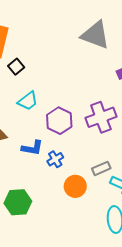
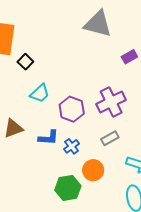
gray rectangle: (101, 168) -> (110, 138), moved
green hexagon: (18, 202) -> (68, 188), moved

